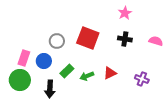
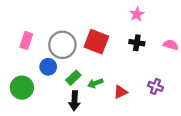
gray circle: (57, 41) -> (62, 45), size x1.6
pink rectangle: (24, 58) -> (26, 40), moved
red triangle: (110, 73) -> (120, 92), moved
black arrow: (50, 89) -> (74, 101), moved

